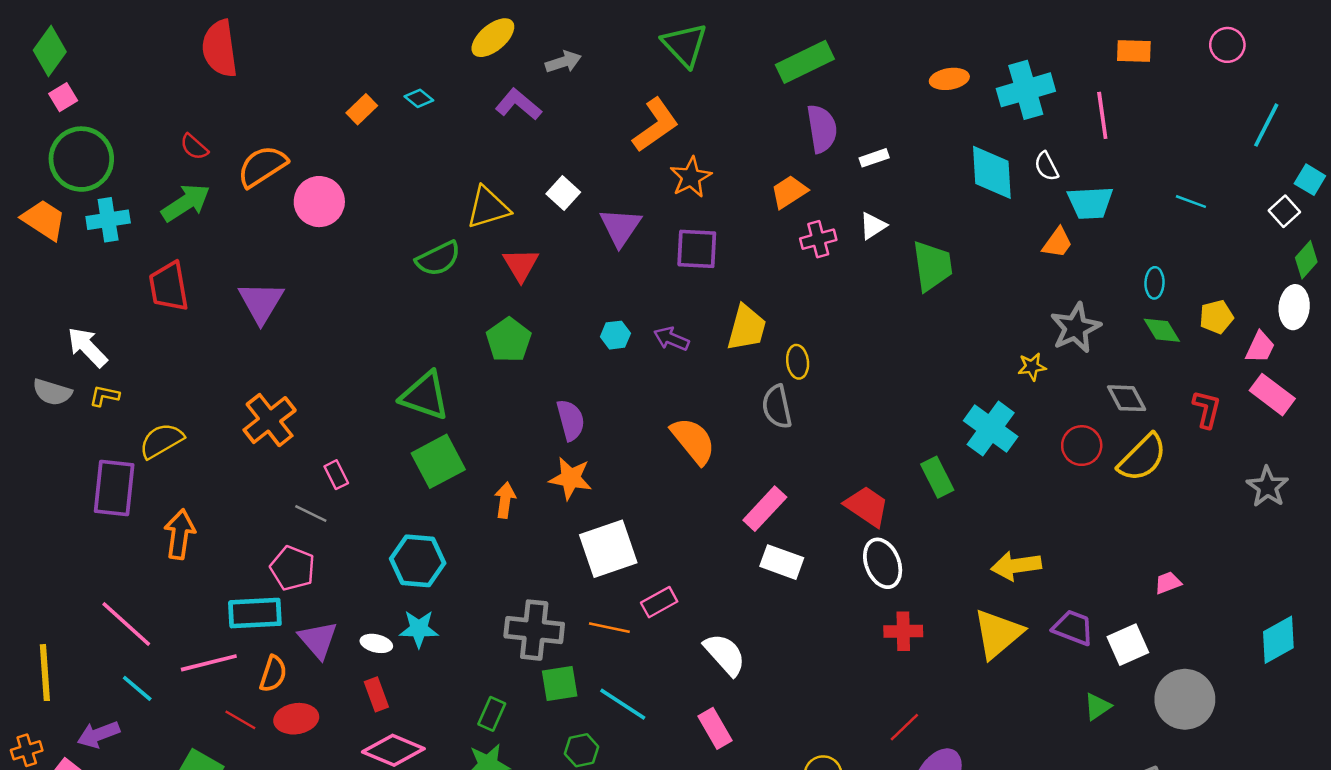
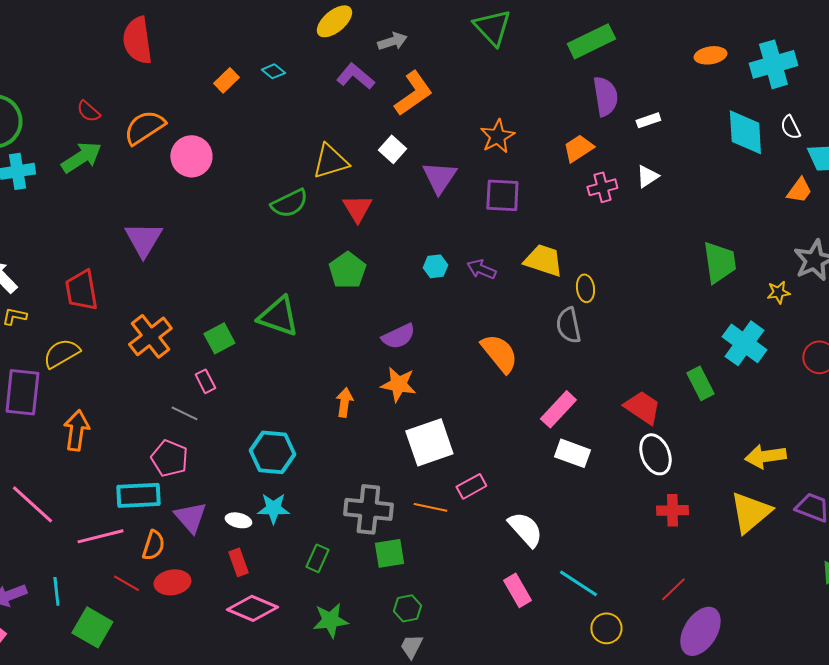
red semicircle: (220, 49) -> (137, 40), moved
orange L-shape: (656, 125) -> (413, 93), moved
green trapezoid: (932, 266) -> (719, 262), moved
red trapezoid: (169, 287) -> (81, 290), moved
yellow trapezoid: (747, 328) -> (543, 260), turned -87
purple semicircle: (571, 420) -> (398, 336), turned 80
green square: (438, 461) -> (219, 338), moved, size x0.7
cyan line: (137, 688) -> (56, 591), moved, turned 44
cyan line: (623, 704) -> (578, 583), moved
green rectangle: (492, 714) -> (317, 558), moved

